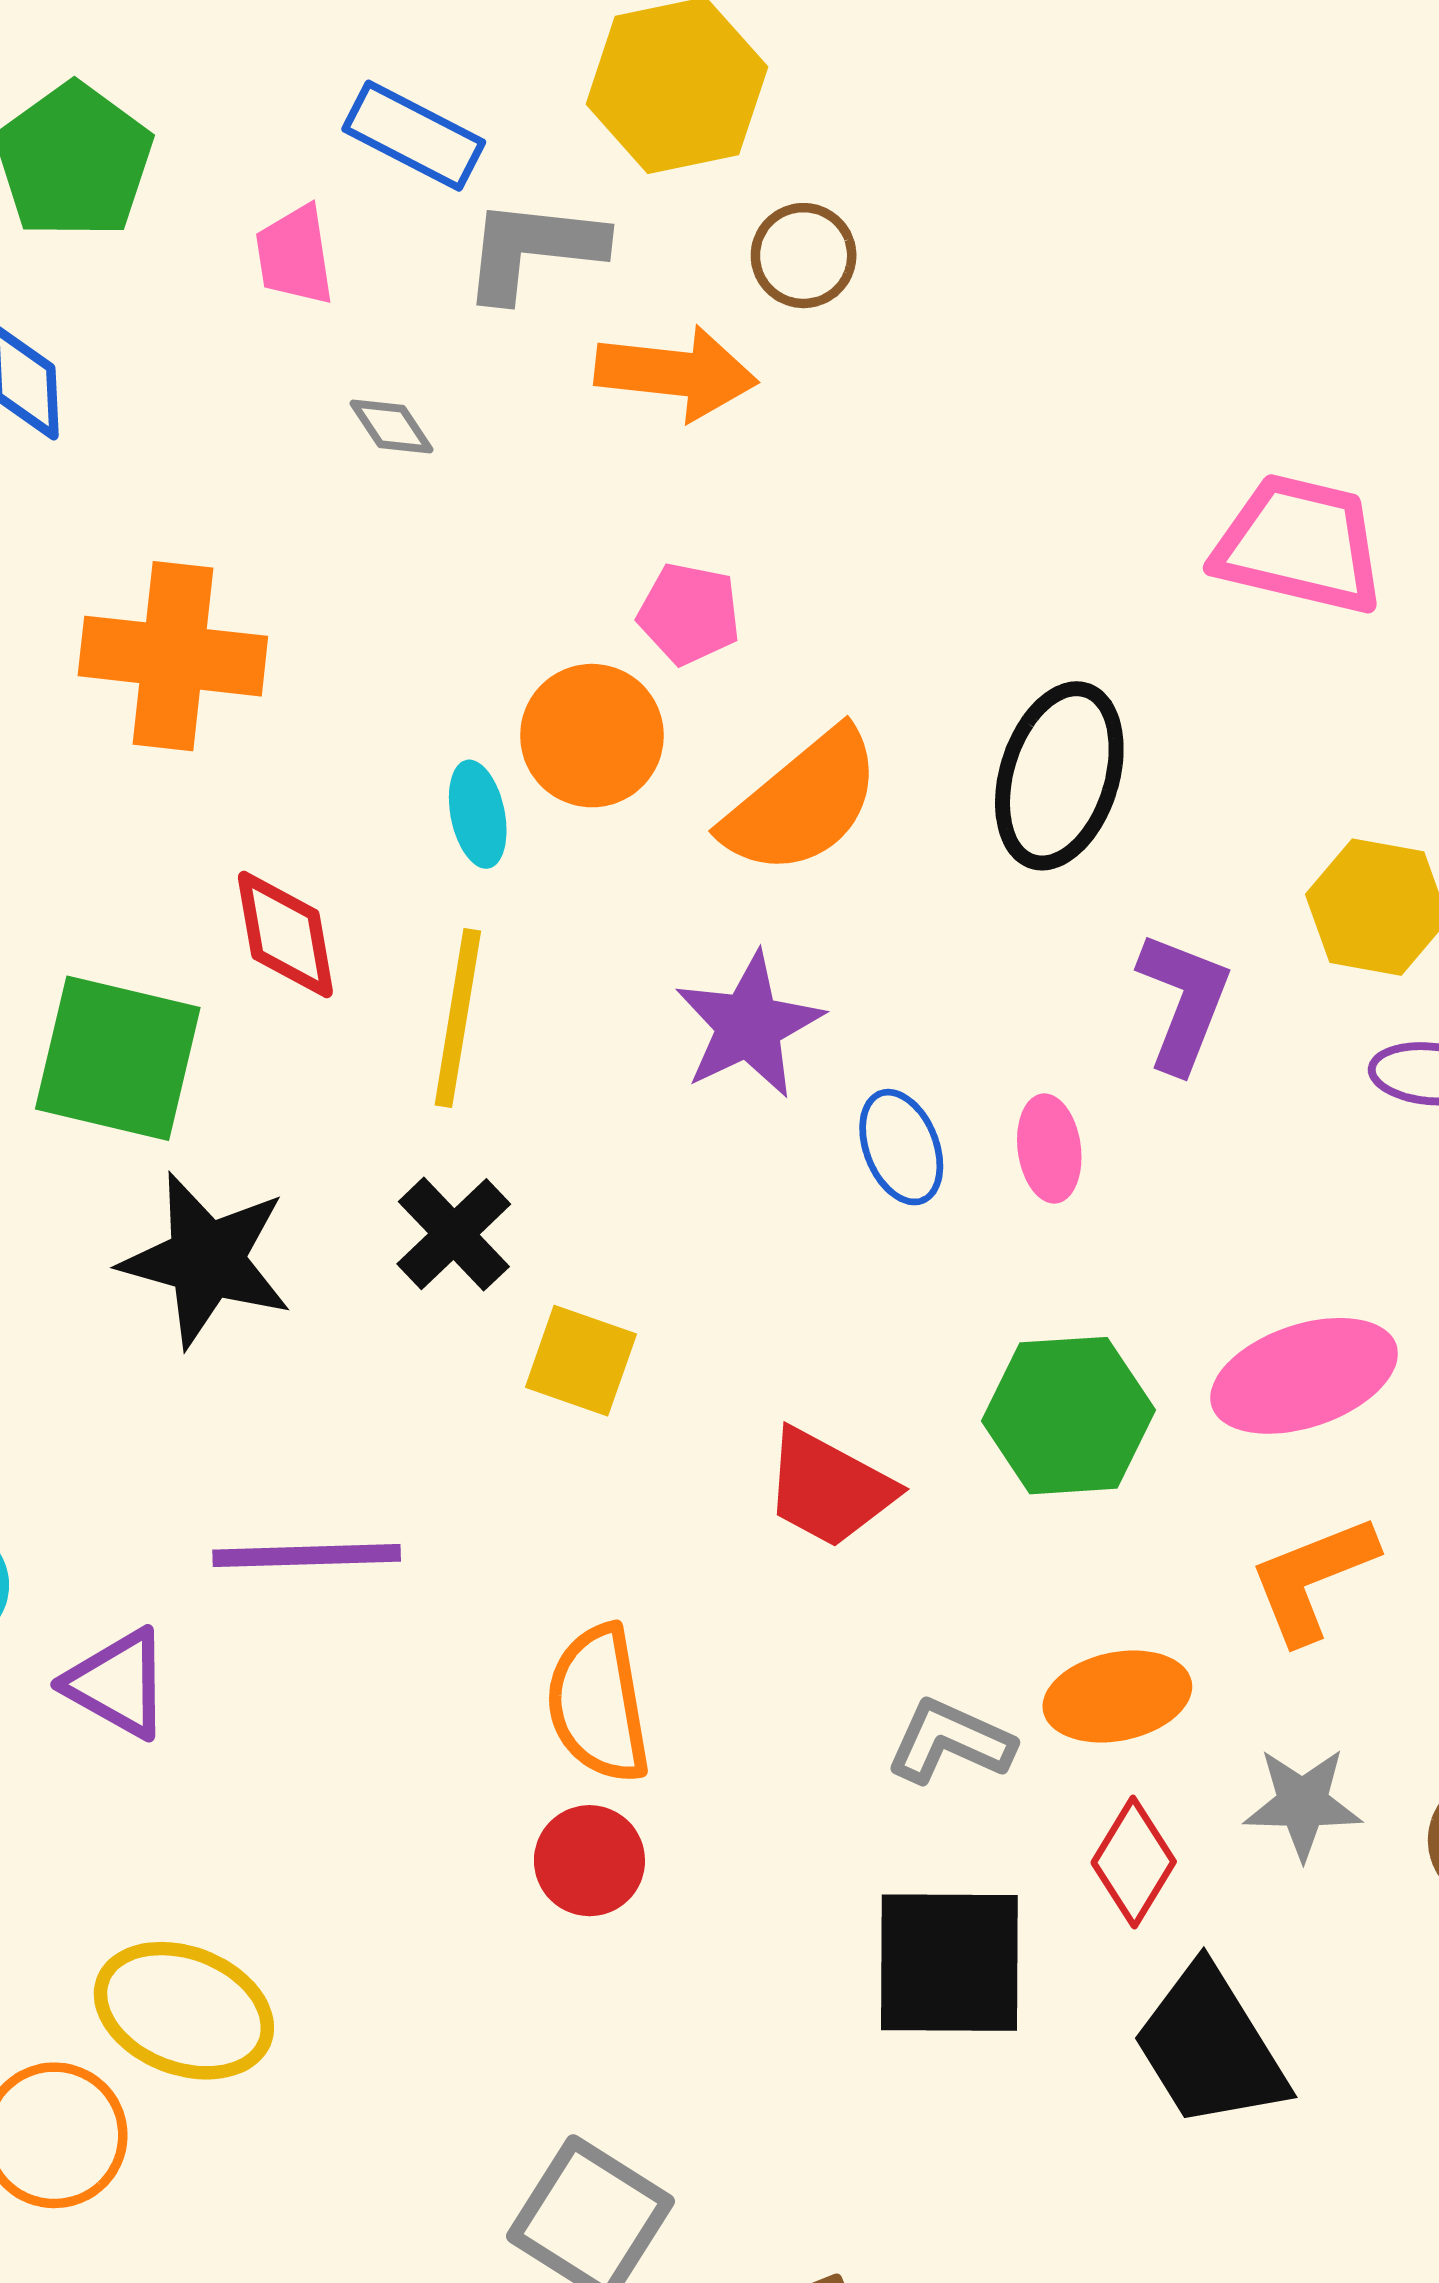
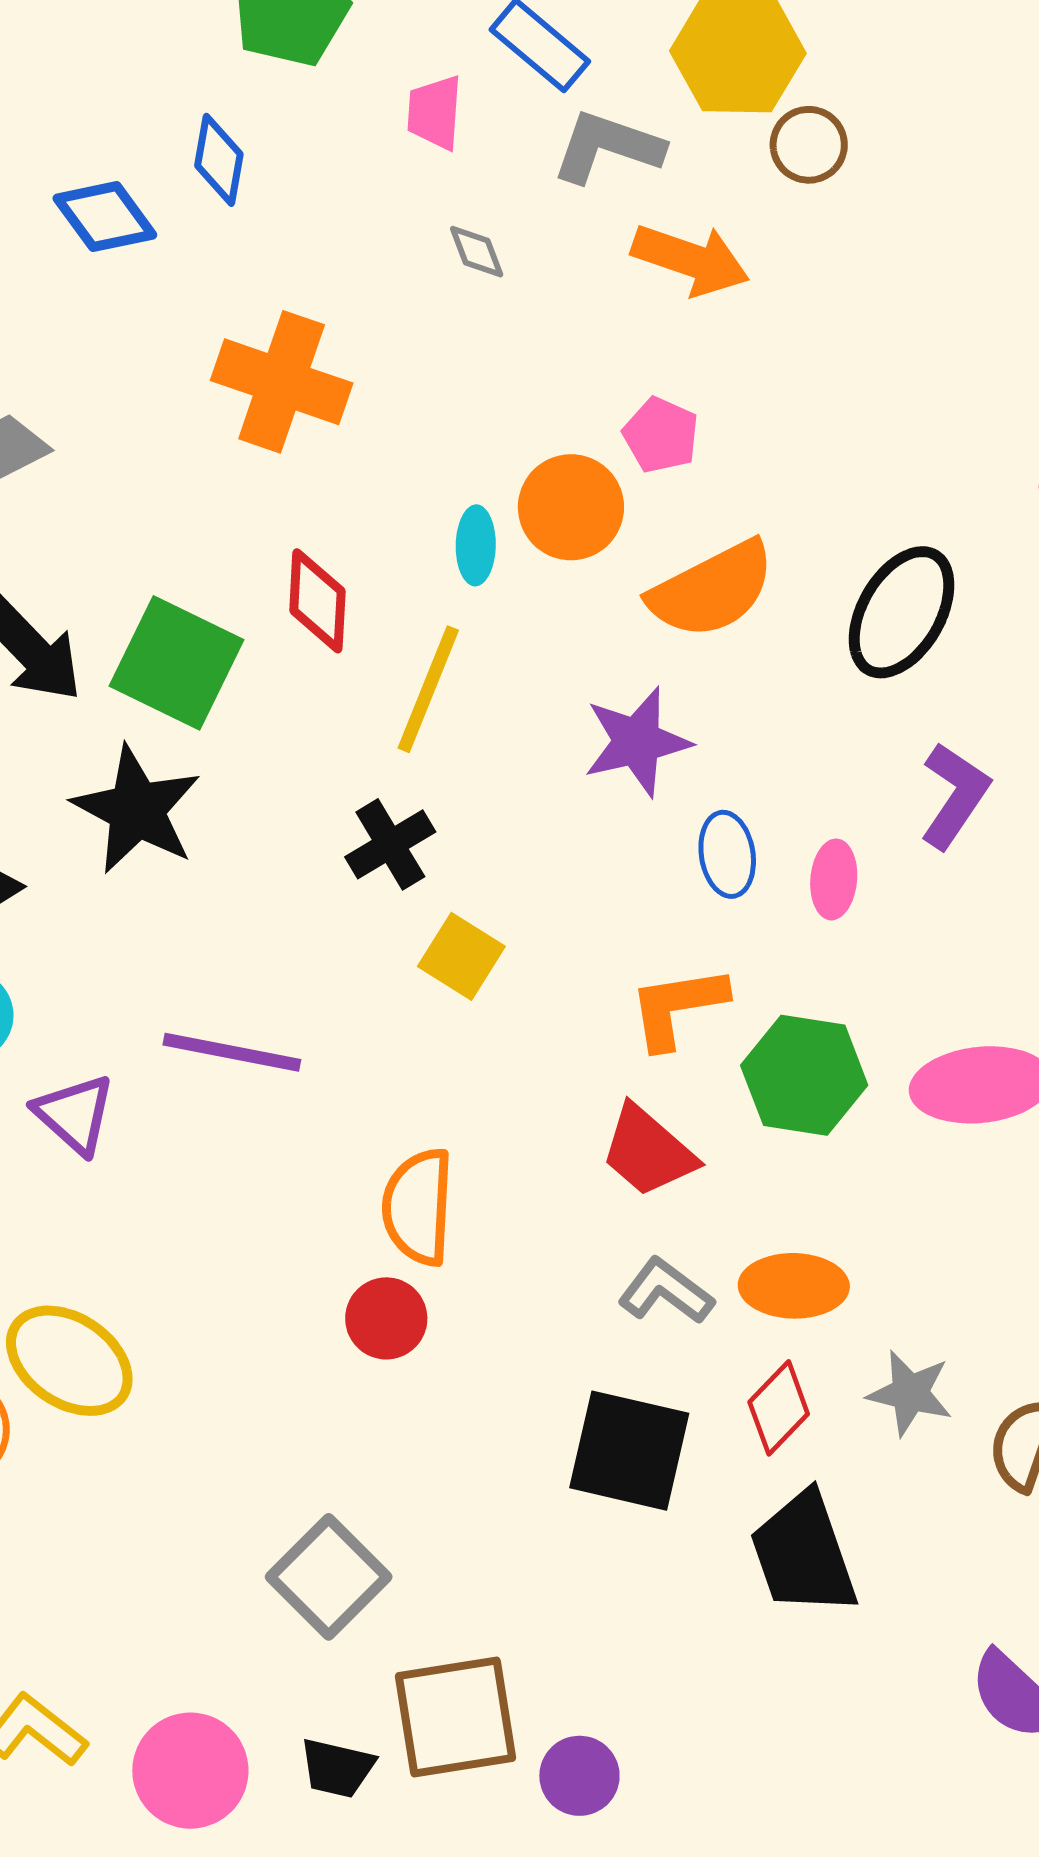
brown circle: (804, 256) -> (809, 145), moved
black star: (206, 1260) -> (137, 810), moved
red trapezoid: (829, 1488) -> (648, 1151), moved
orange L-shape: (1313, 1579) -> (677, 1007), moved

